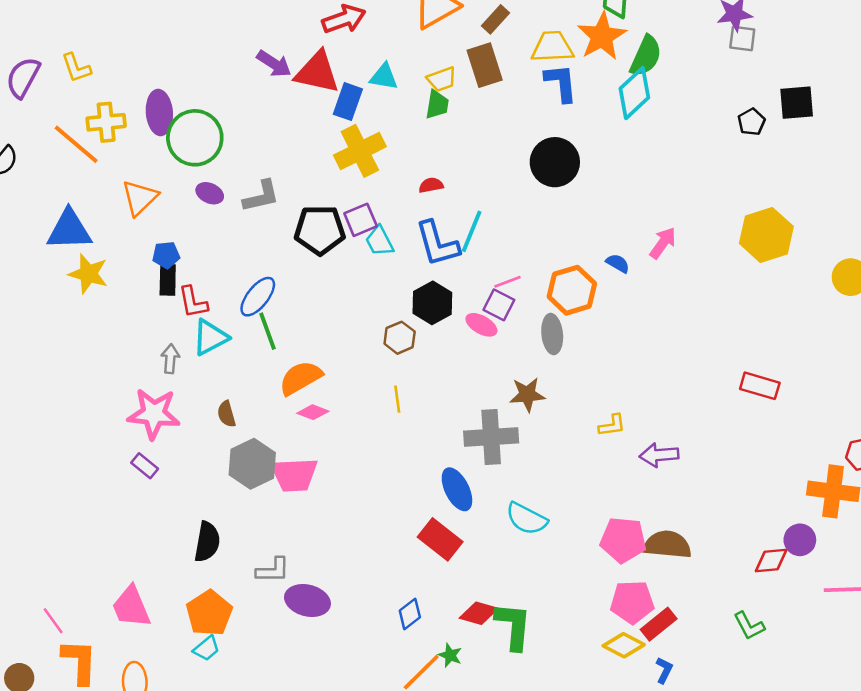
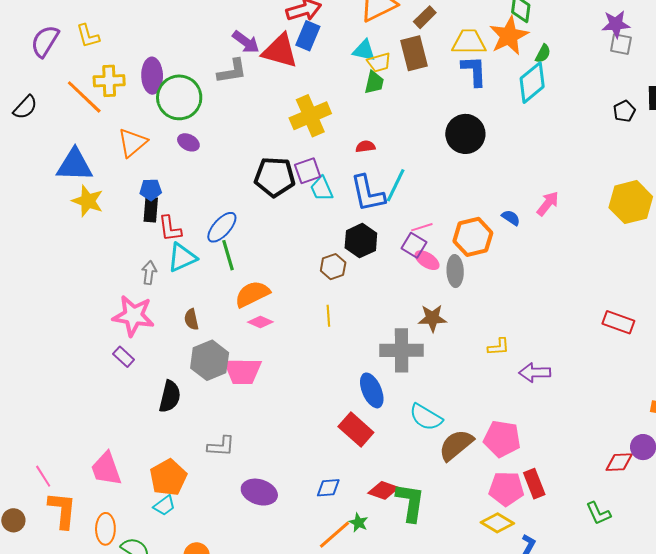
green semicircle: (646, 56) -> (543, 54), size x0.6
cyan triangle: (384, 77) -> (364, 50), moved
blue rectangle: (348, 102) -> (308, 36), moved
gray L-shape: (261, 196) -> (232, 71), moved
pink ellipse: (481, 325) -> (427, 260), moved
black semicircle: (207, 542) -> (170, 397), moved
brown semicircle: (667, 545) -> (456, 445), moved, turned -48
purple ellipse: (307, 601) -> (259, 492), moved
blue diamond: (410, 614) -> (328, 488), turned 30
red rectangle: (659, 624) -> (534, 484), moved, turned -76

